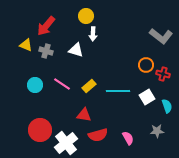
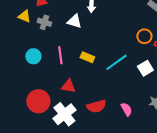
pink line: (62, 84) -> (60, 55), turned 48
yellow rectangle: (89, 86) -> (87, 57), turned 64
cyan line: (118, 91) -> (116, 62), turned -35
red triangle: (84, 115) -> (68, 86), moved

